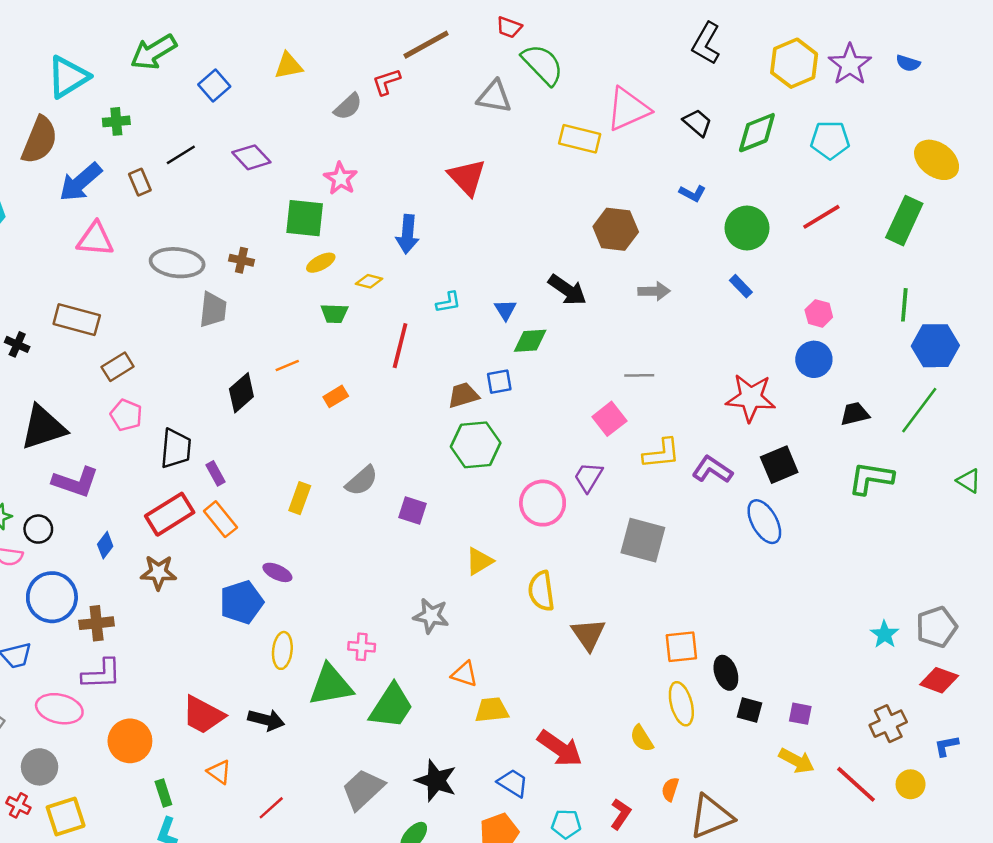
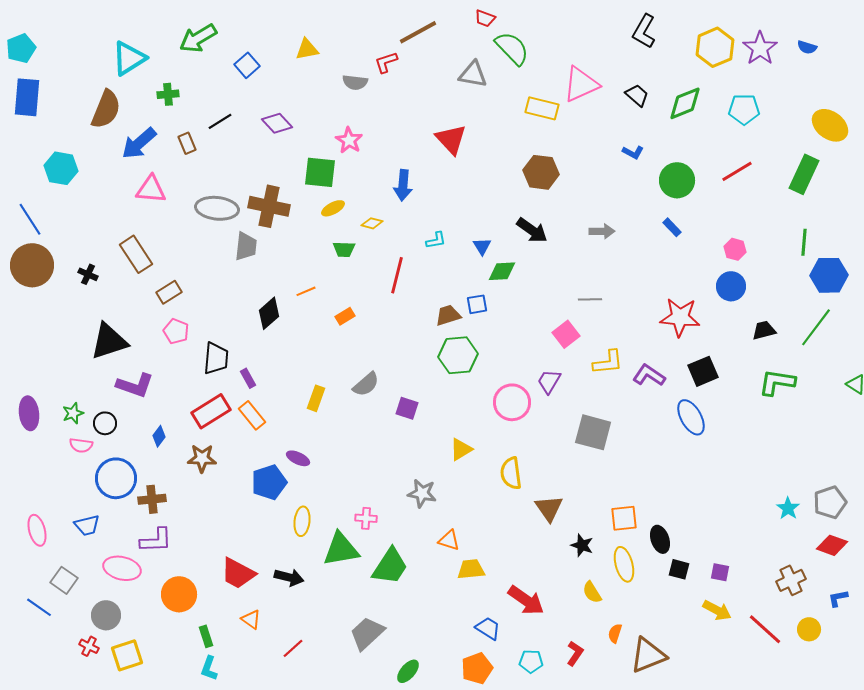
gray semicircle: (348, 107) -> (355, 82), turned 50
brown hexagon: (616, 229) -> (541, 172), moved
brown cross: (241, 260) -> (269, 206), size x2.0
brown rectangle: (77, 320) -> (136, 254), turned 42
black star: (436, 781) -> (582, 545), moved, size x0.7

